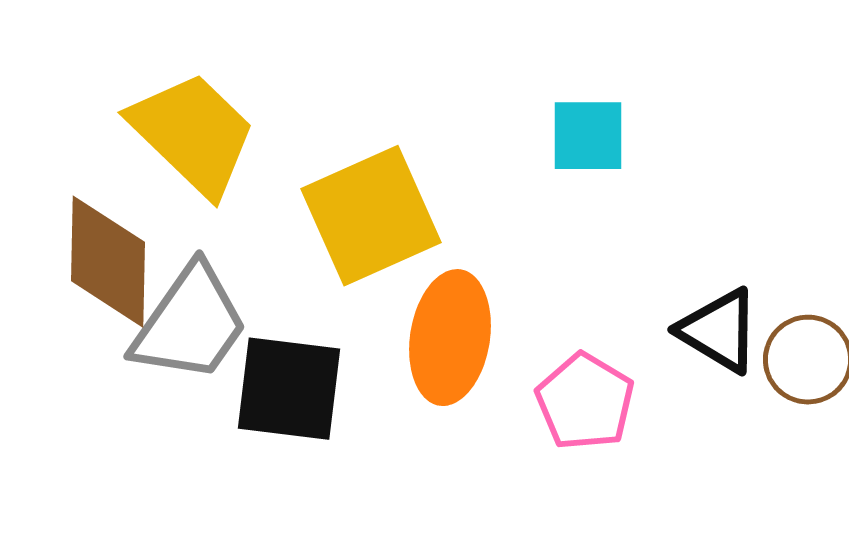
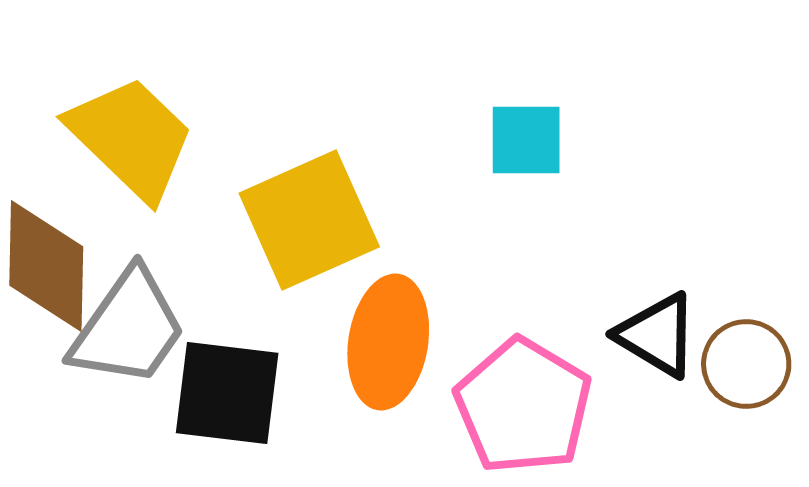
pink pentagon: (585, 402) -> (523, 406), size x1.4

